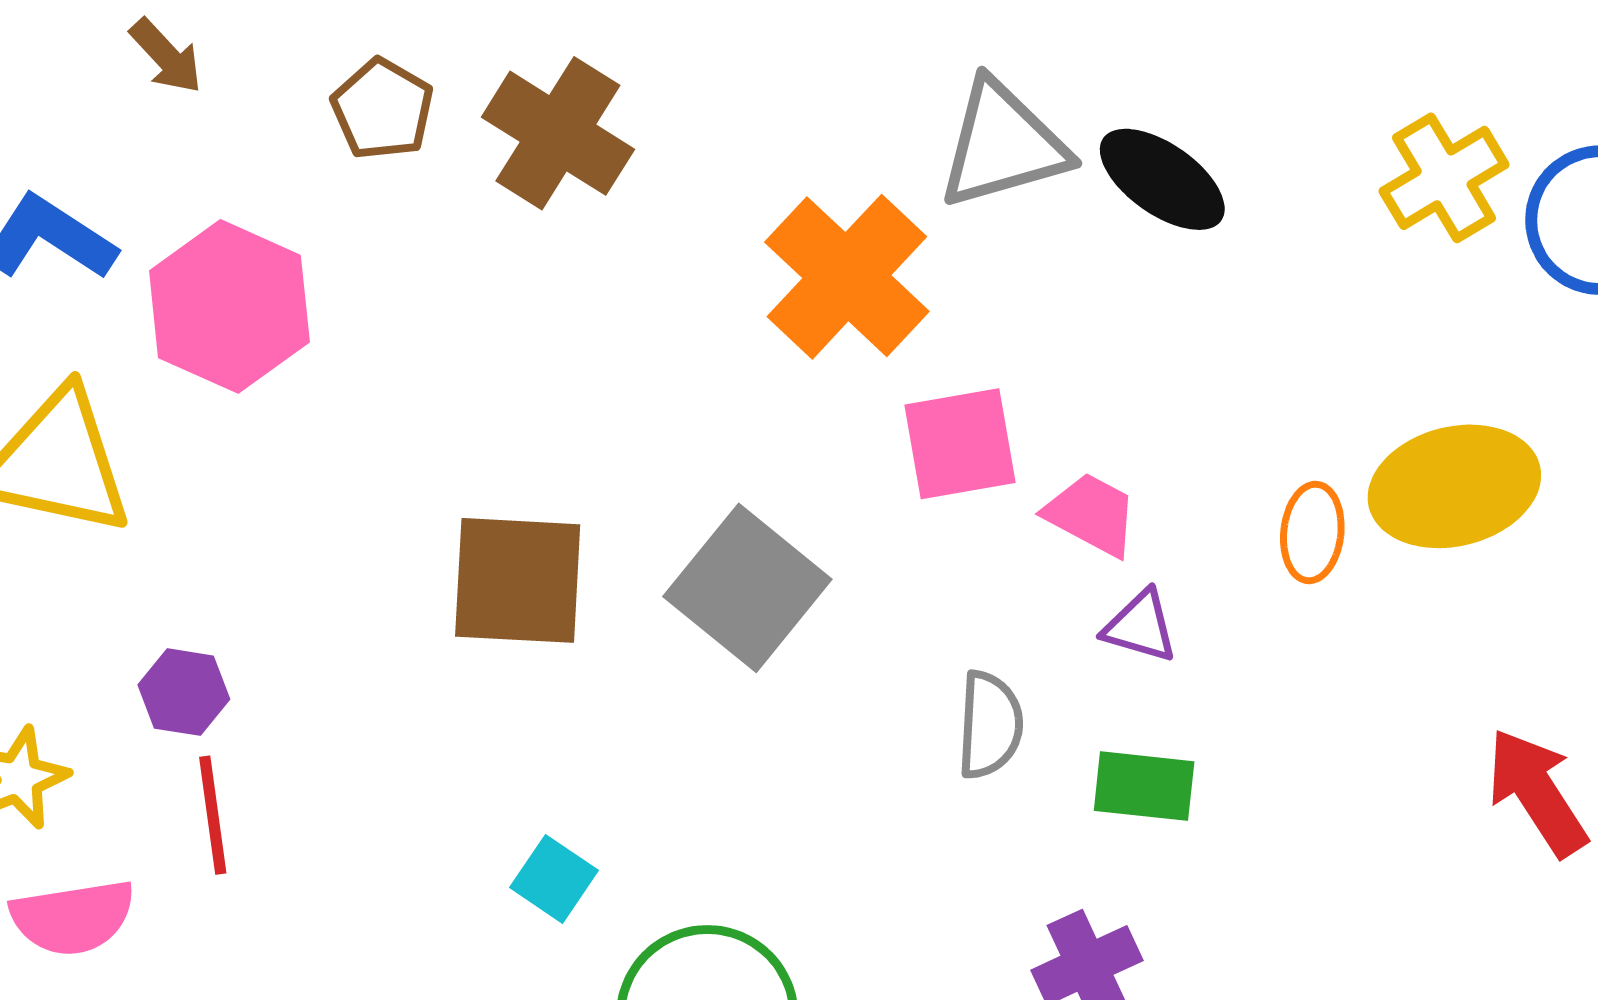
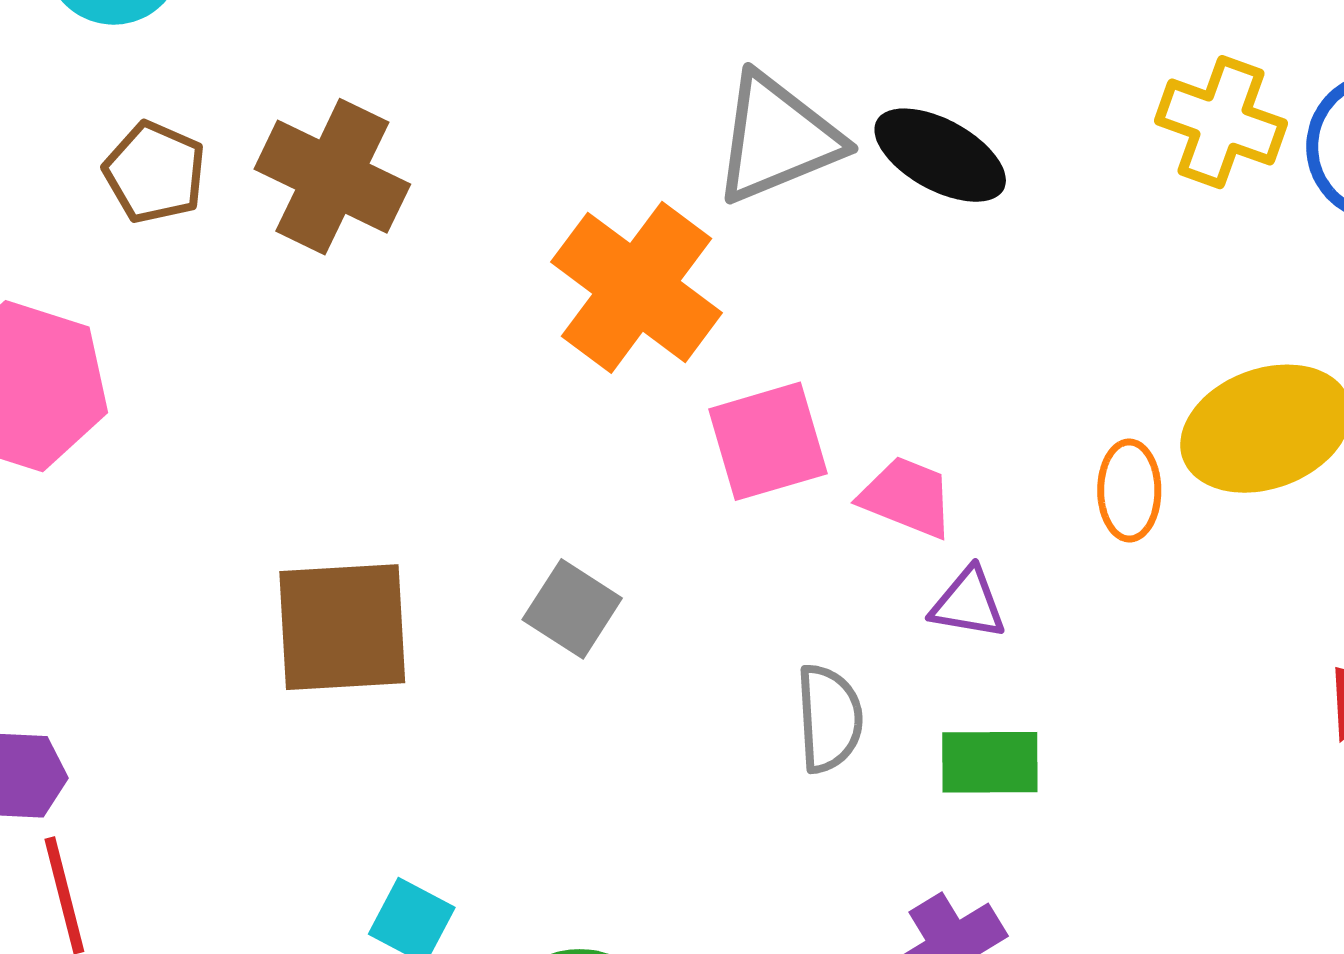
yellow cross: (1444, 178) -> (1221, 122), turned -33
gray square: (747, 588) -> (572, 609), size x0.6

